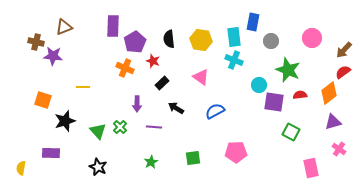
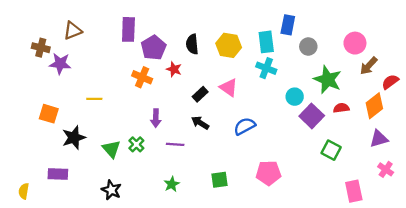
brown arrow: (344, 50) -> (369, 66), moved
black rectangle: (162, 83) -> (200, 94), moved
purple square: (274, 102) -> (312, 116), turned 35

